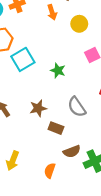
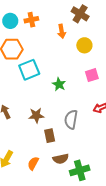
gray semicircle: (77, 107) -> (71, 119), turned 36
brown rectangle: (56, 128) -> (50, 136), turned 48
orange semicircle: (50, 171) -> (33, 163), moved

